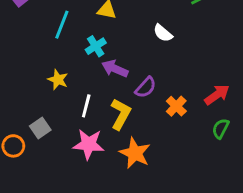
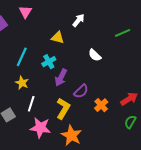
cyan line: (62, 25) -> (22, 57), moved
purple arrow: (115, 69) -> (61, 77), turned -90
white line: (86, 106) -> (31, 104), moved

